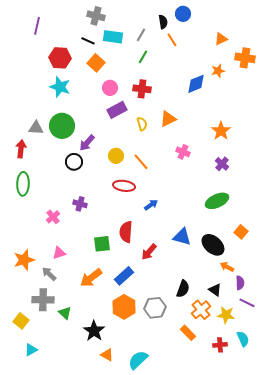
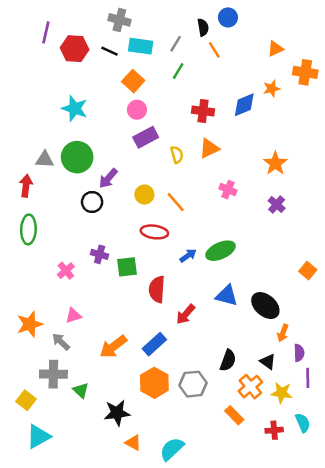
red hexagon: (60, 58) -> (75, 49), moved
orange square: (96, 63) -> (133, 81), moved
red cross: (142, 89) -> (203, 111), moved
green ellipse: (217, 201) -> (220, 251), moved
orange square: (241, 232) -> (308, 271), moved
green square: (102, 244) -> (127, 267), moved
orange arrow: (227, 267) -> (283, 333), turned -96
purple line: (247, 303) -> (308, 378), turned 63
black star: (94, 331) -> (117, 413), turned 30
cyan triangle: (31, 350) -> (38, 436), size x1.5

